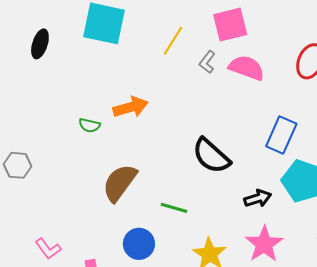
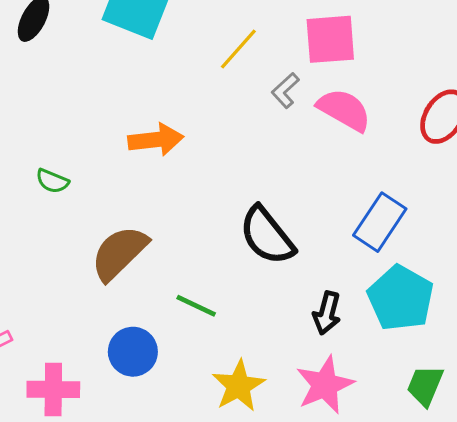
green semicircle: (89, 125) -> (52, 181), moved
black arrow: (258, 198) -> (327, 313), turned 112

